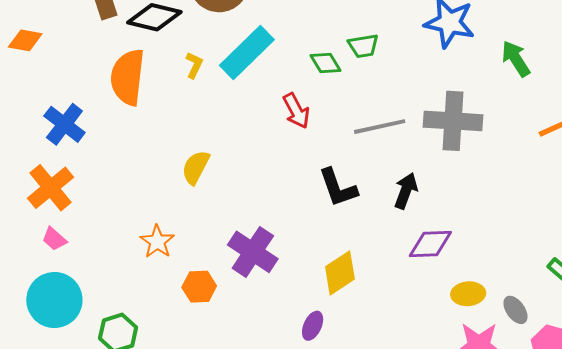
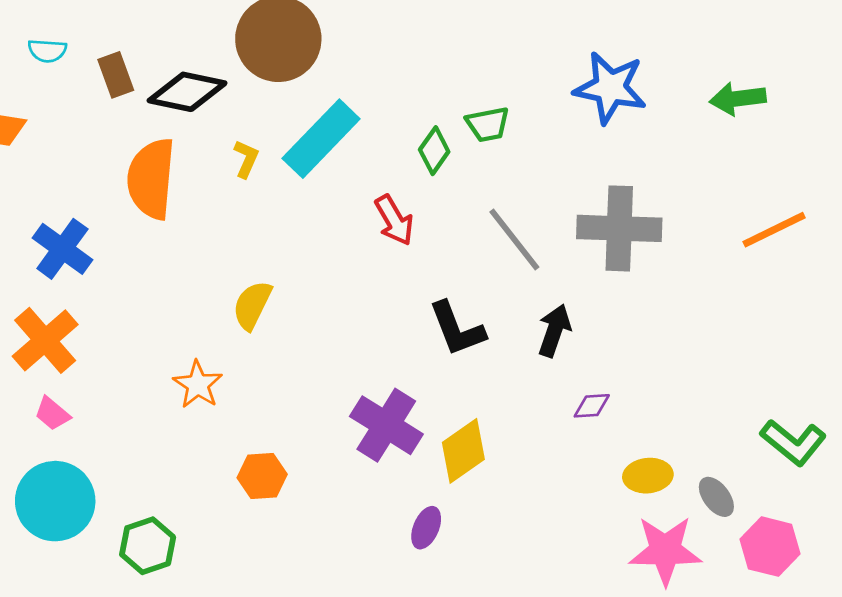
green arrow: (516, 59) -> (738, 99), moved, turned -63
green diamond: (325, 63) -> (434, 151), turned 68
gray line: (380, 127) -> (514, 240), turned 66
orange star: (157, 242) -> (198, 385), moved
purple diamond: (430, 244) -> (592, 406), size x0.6
purple cross: (253, 252) -> (386, 425), moved

